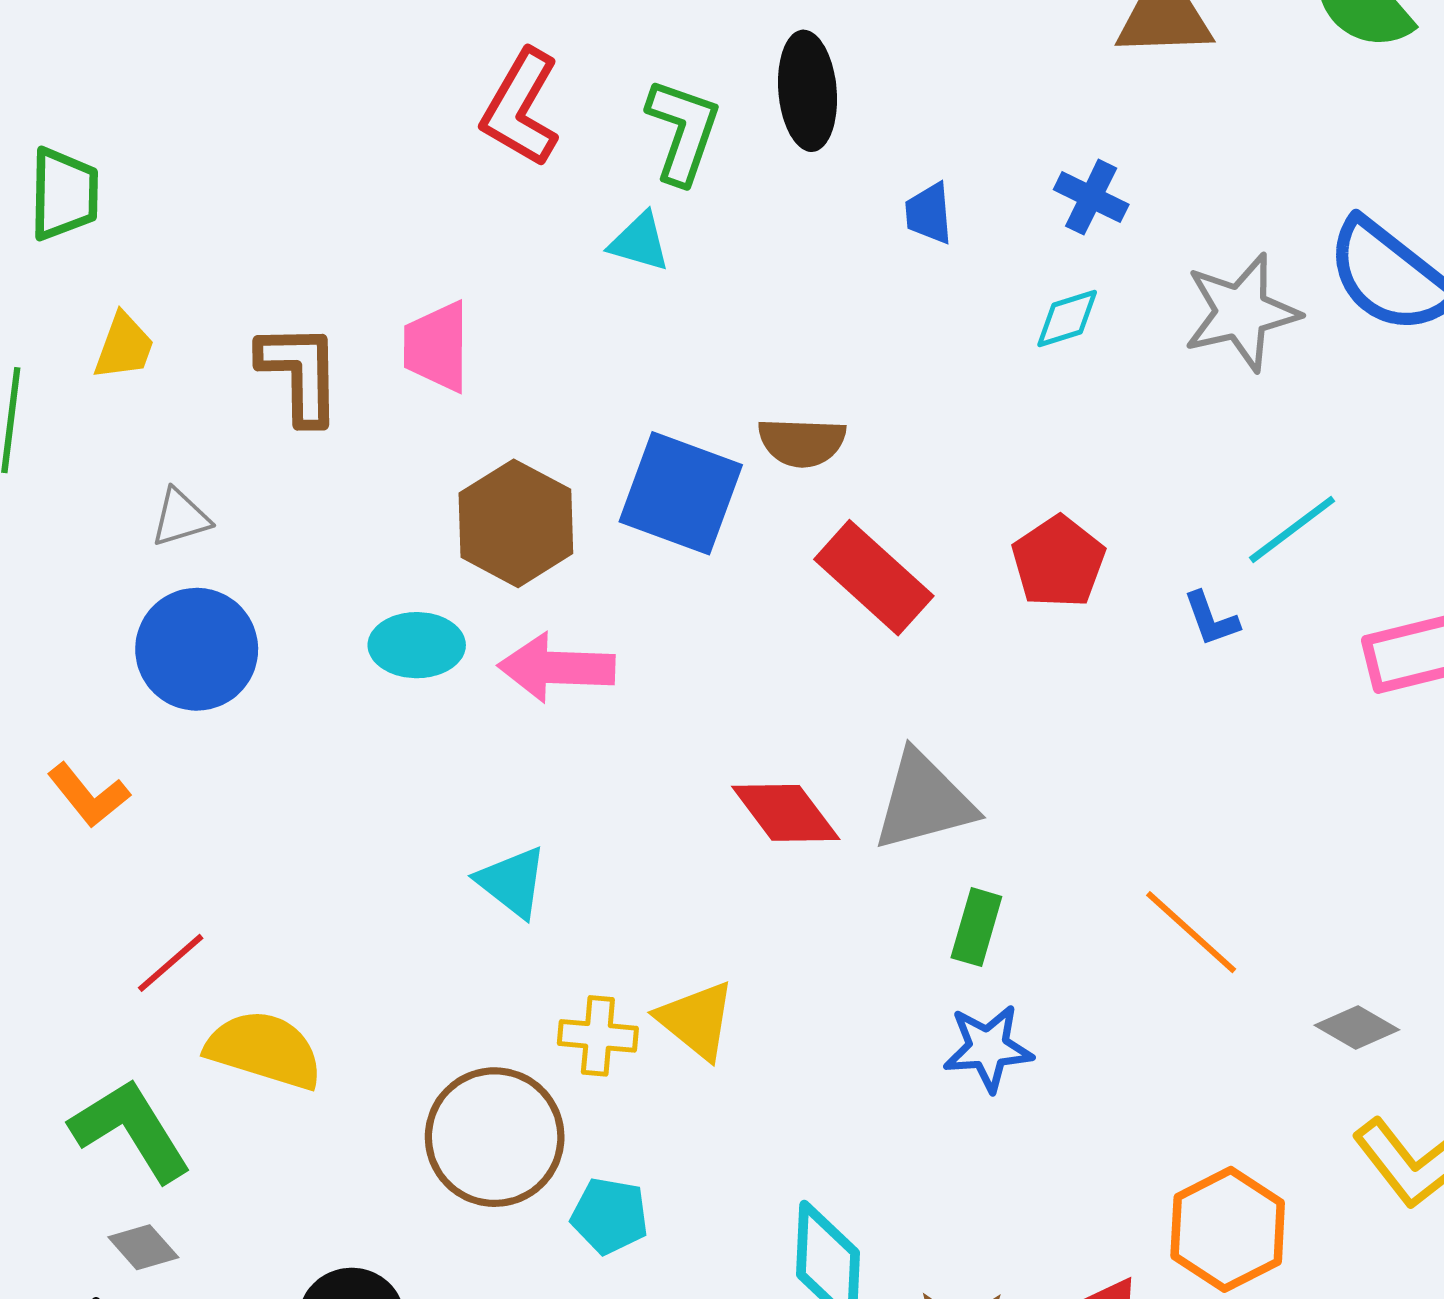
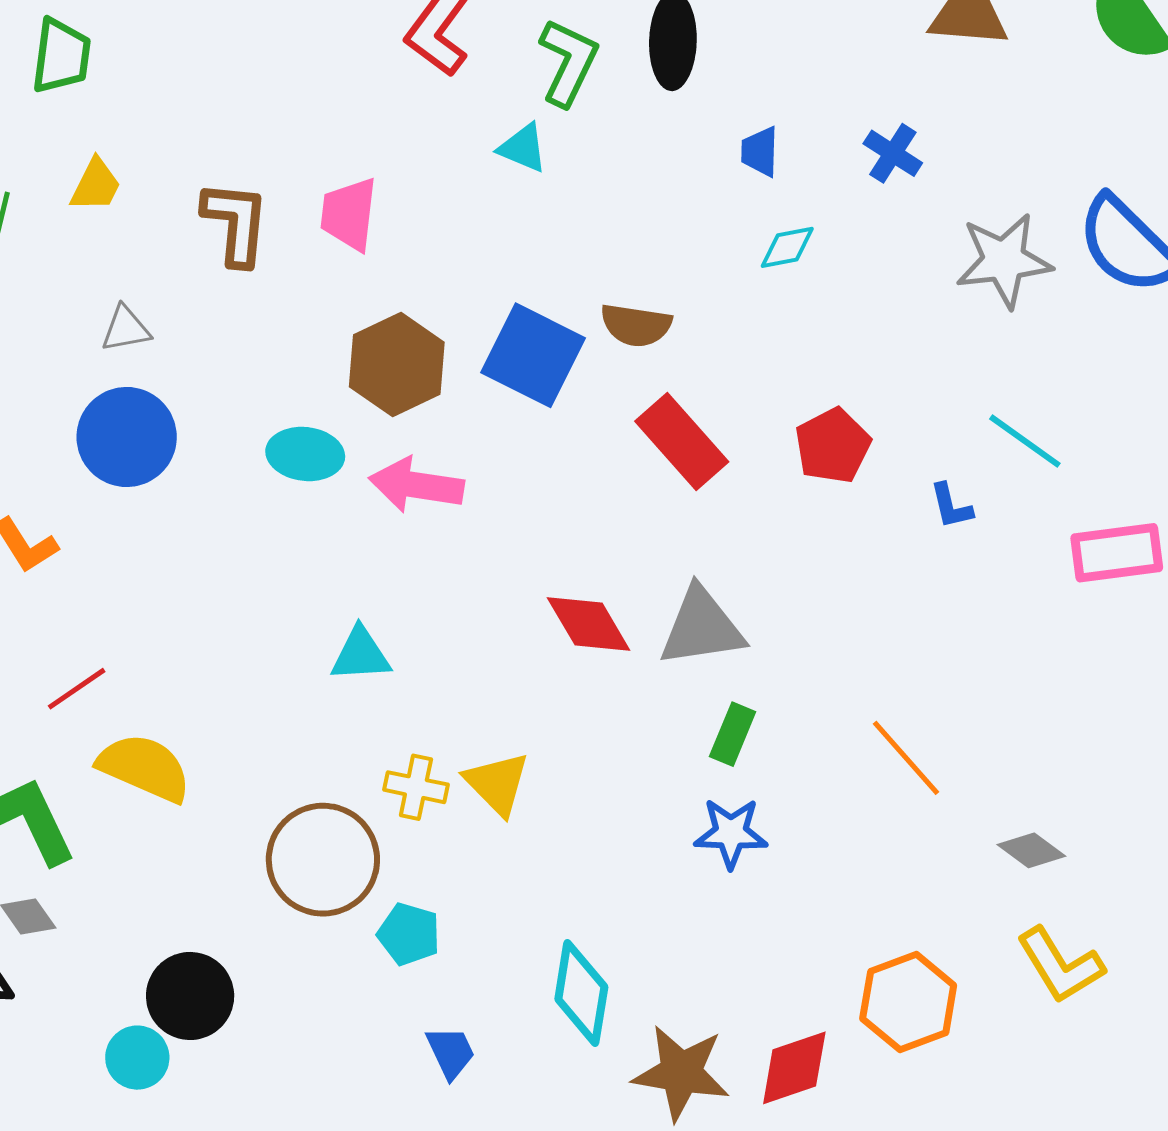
cyan diamond: (1067, 319) -> (787, 247), moved
cyan line: (1292, 529) -> (1025, 441), turned 66
cyan triangle: (512, 882) -> (361, 655), turned -48

